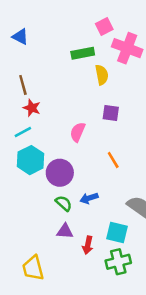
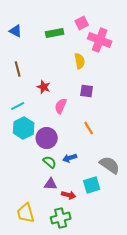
green rectangle: (83, 53) -> (55, 33), moved
red star: (32, 108) -> (44, 87), moved
cyan square: (117, 233) -> (92, 185), turned -30
red arrow: (88, 245) -> (69, 195), turned -88
green cross: (118, 262) -> (61, 218), moved

